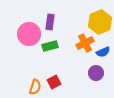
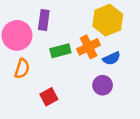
green rectangle: (50, 46) -> (60, 51), moved
orange semicircle: (35, 87) -> (22, 69), moved

